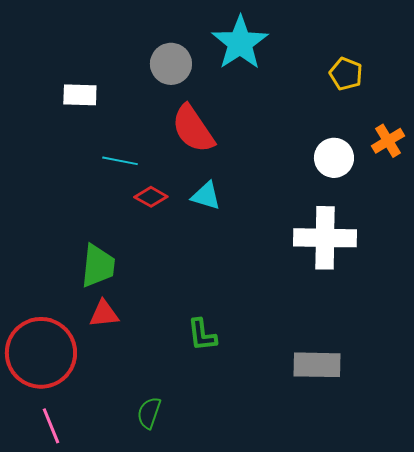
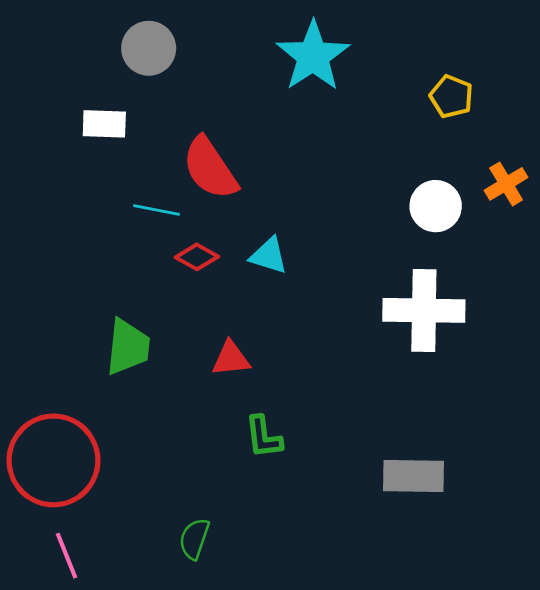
gray circle: (171, 64) -> (149, 48), moved
red semicircle: (193, 129) -> (210, 168), moved
red triangle: (104, 314) -> (231, 359), moved

